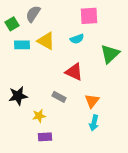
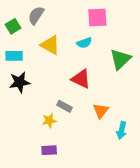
cyan rectangle: (22, 45) -> (14, 56), moved
black star: (18, 96) -> (20, 82), moved
yellow star: (39, 116) -> (49, 121), moved
cyan arrow: (94, 123) -> (122, 130), moved

